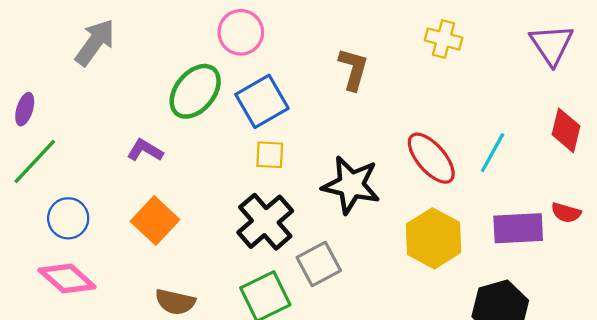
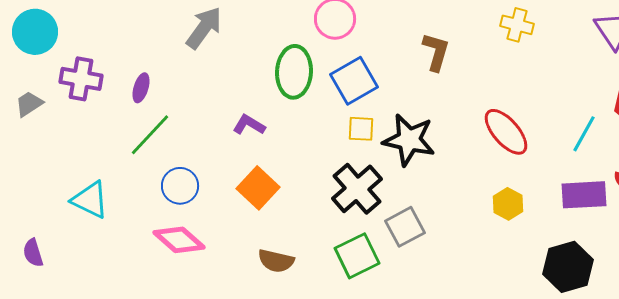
green ellipse: (195, 91) -> (294, 72), turned -36
cyan line: (493, 153) -> (584, 134), moved
black star: (351, 185) -> (409, 140), moved
yellow hexagon: (433, 238) -> (508, 204), size x0.6

